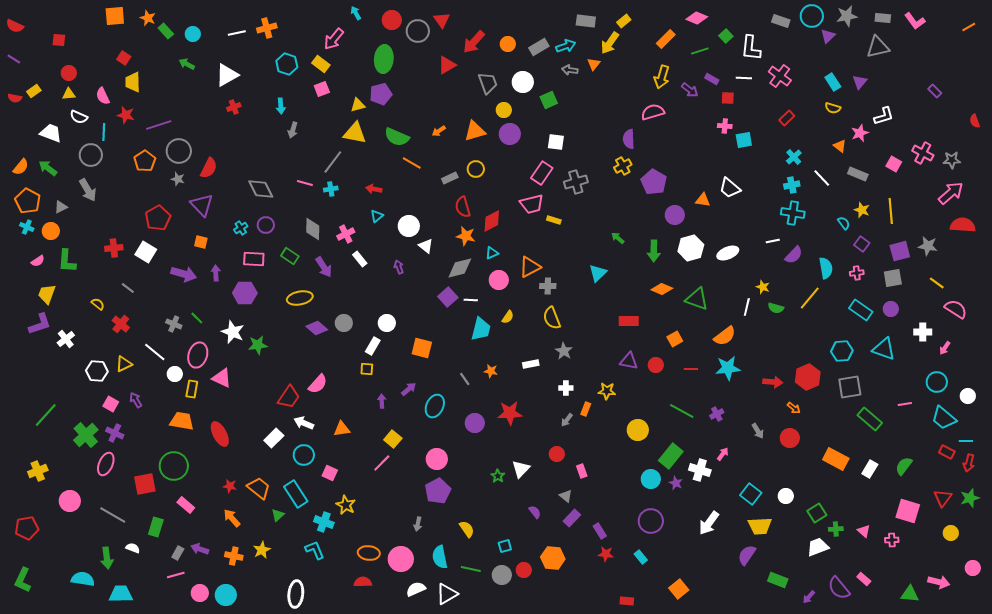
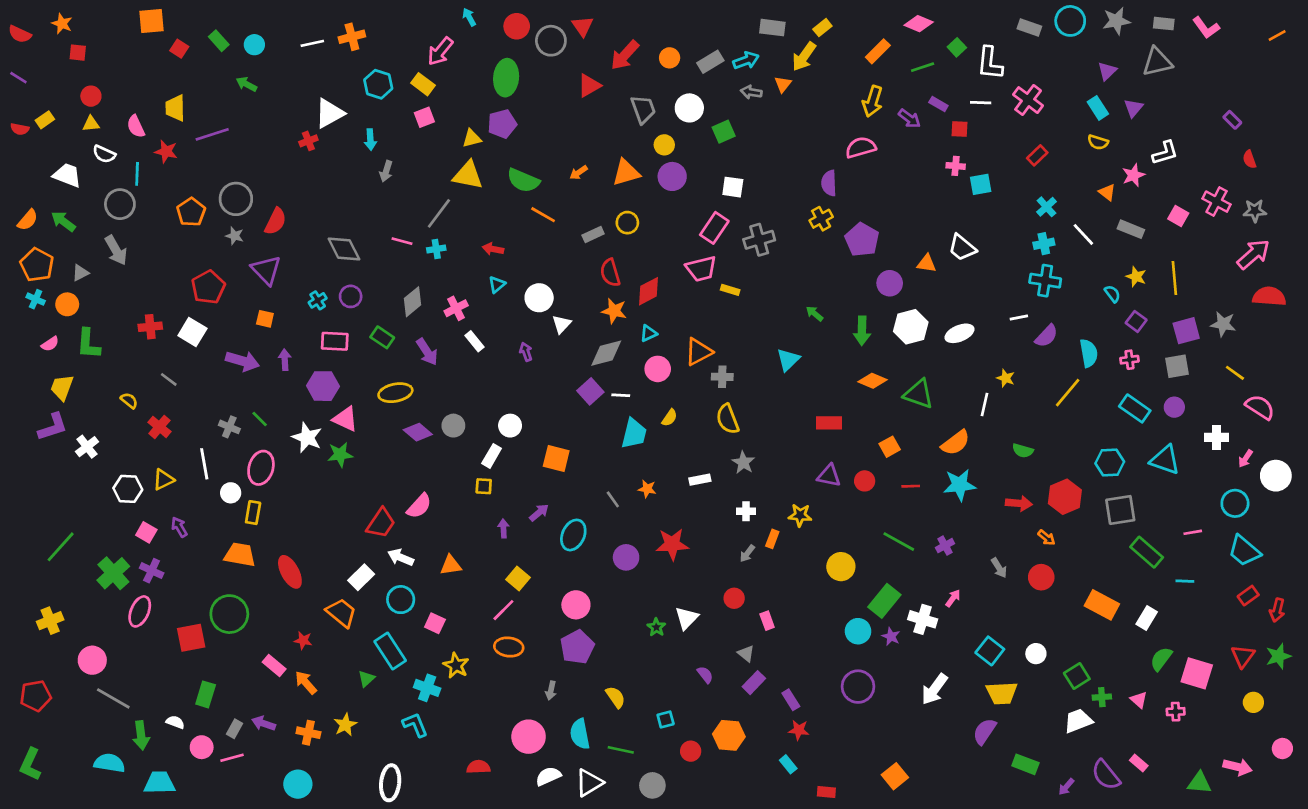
orange star: (148, 18) -> (62, 24), moved
purple triangle: (828, 36) -> (1107, 71), moved
red square: (124, 58) -> (179, 49), moved
white triangle: (227, 75) -> (329, 113), moved
red semicircle: (975, 121) -> (1249, 159), moved
purple line: (159, 125) -> (212, 134), moved
gray diamond: (313, 229) -> (413, 302), turned 50
white triangle: (426, 246) -> (561, 324), turned 35
green semicircle: (776, 308) -> (1023, 451), moved
white line: (155, 352) -> (204, 464), turned 40
pink triangle: (222, 378) -> (345, 419), moved
white circle: (968, 396) -> (1276, 476), moved, size x1.5
cyan line: (966, 441) -> (1185, 581), moved
red rectangle: (947, 452) -> (1248, 596), turned -63
green semicircle: (904, 466) -> (1161, 659), moved
orange trapezoid: (259, 488) -> (341, 613), moved
pink rectangle: (186, 505) -> (274, 665), moved
gray line: (113, 515) -> (113, 698), moved
orange ellipse: (369, 553) -> (509, 647), moved
cyan rectangle: (641, 557) -> (788, 764), moved
gray circle: (502, 575) -> (652, 785), moved
pink circle: (200, 593) -> (202, 747), moved

